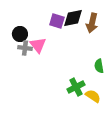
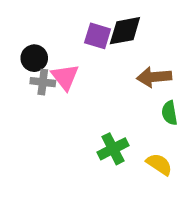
brown arrow: (92, 23) -> (154, 77), moved, turned 72
green cross: (76, 87) -> (113, 149), moved

